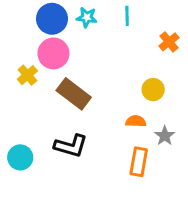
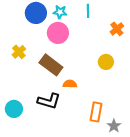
pink circle: (53, 53) -> (58, 33), moved
orange semicircle: (136, 121) -> (70, 84), moved
gray star: (165, 136) -> (114, 126), moved

